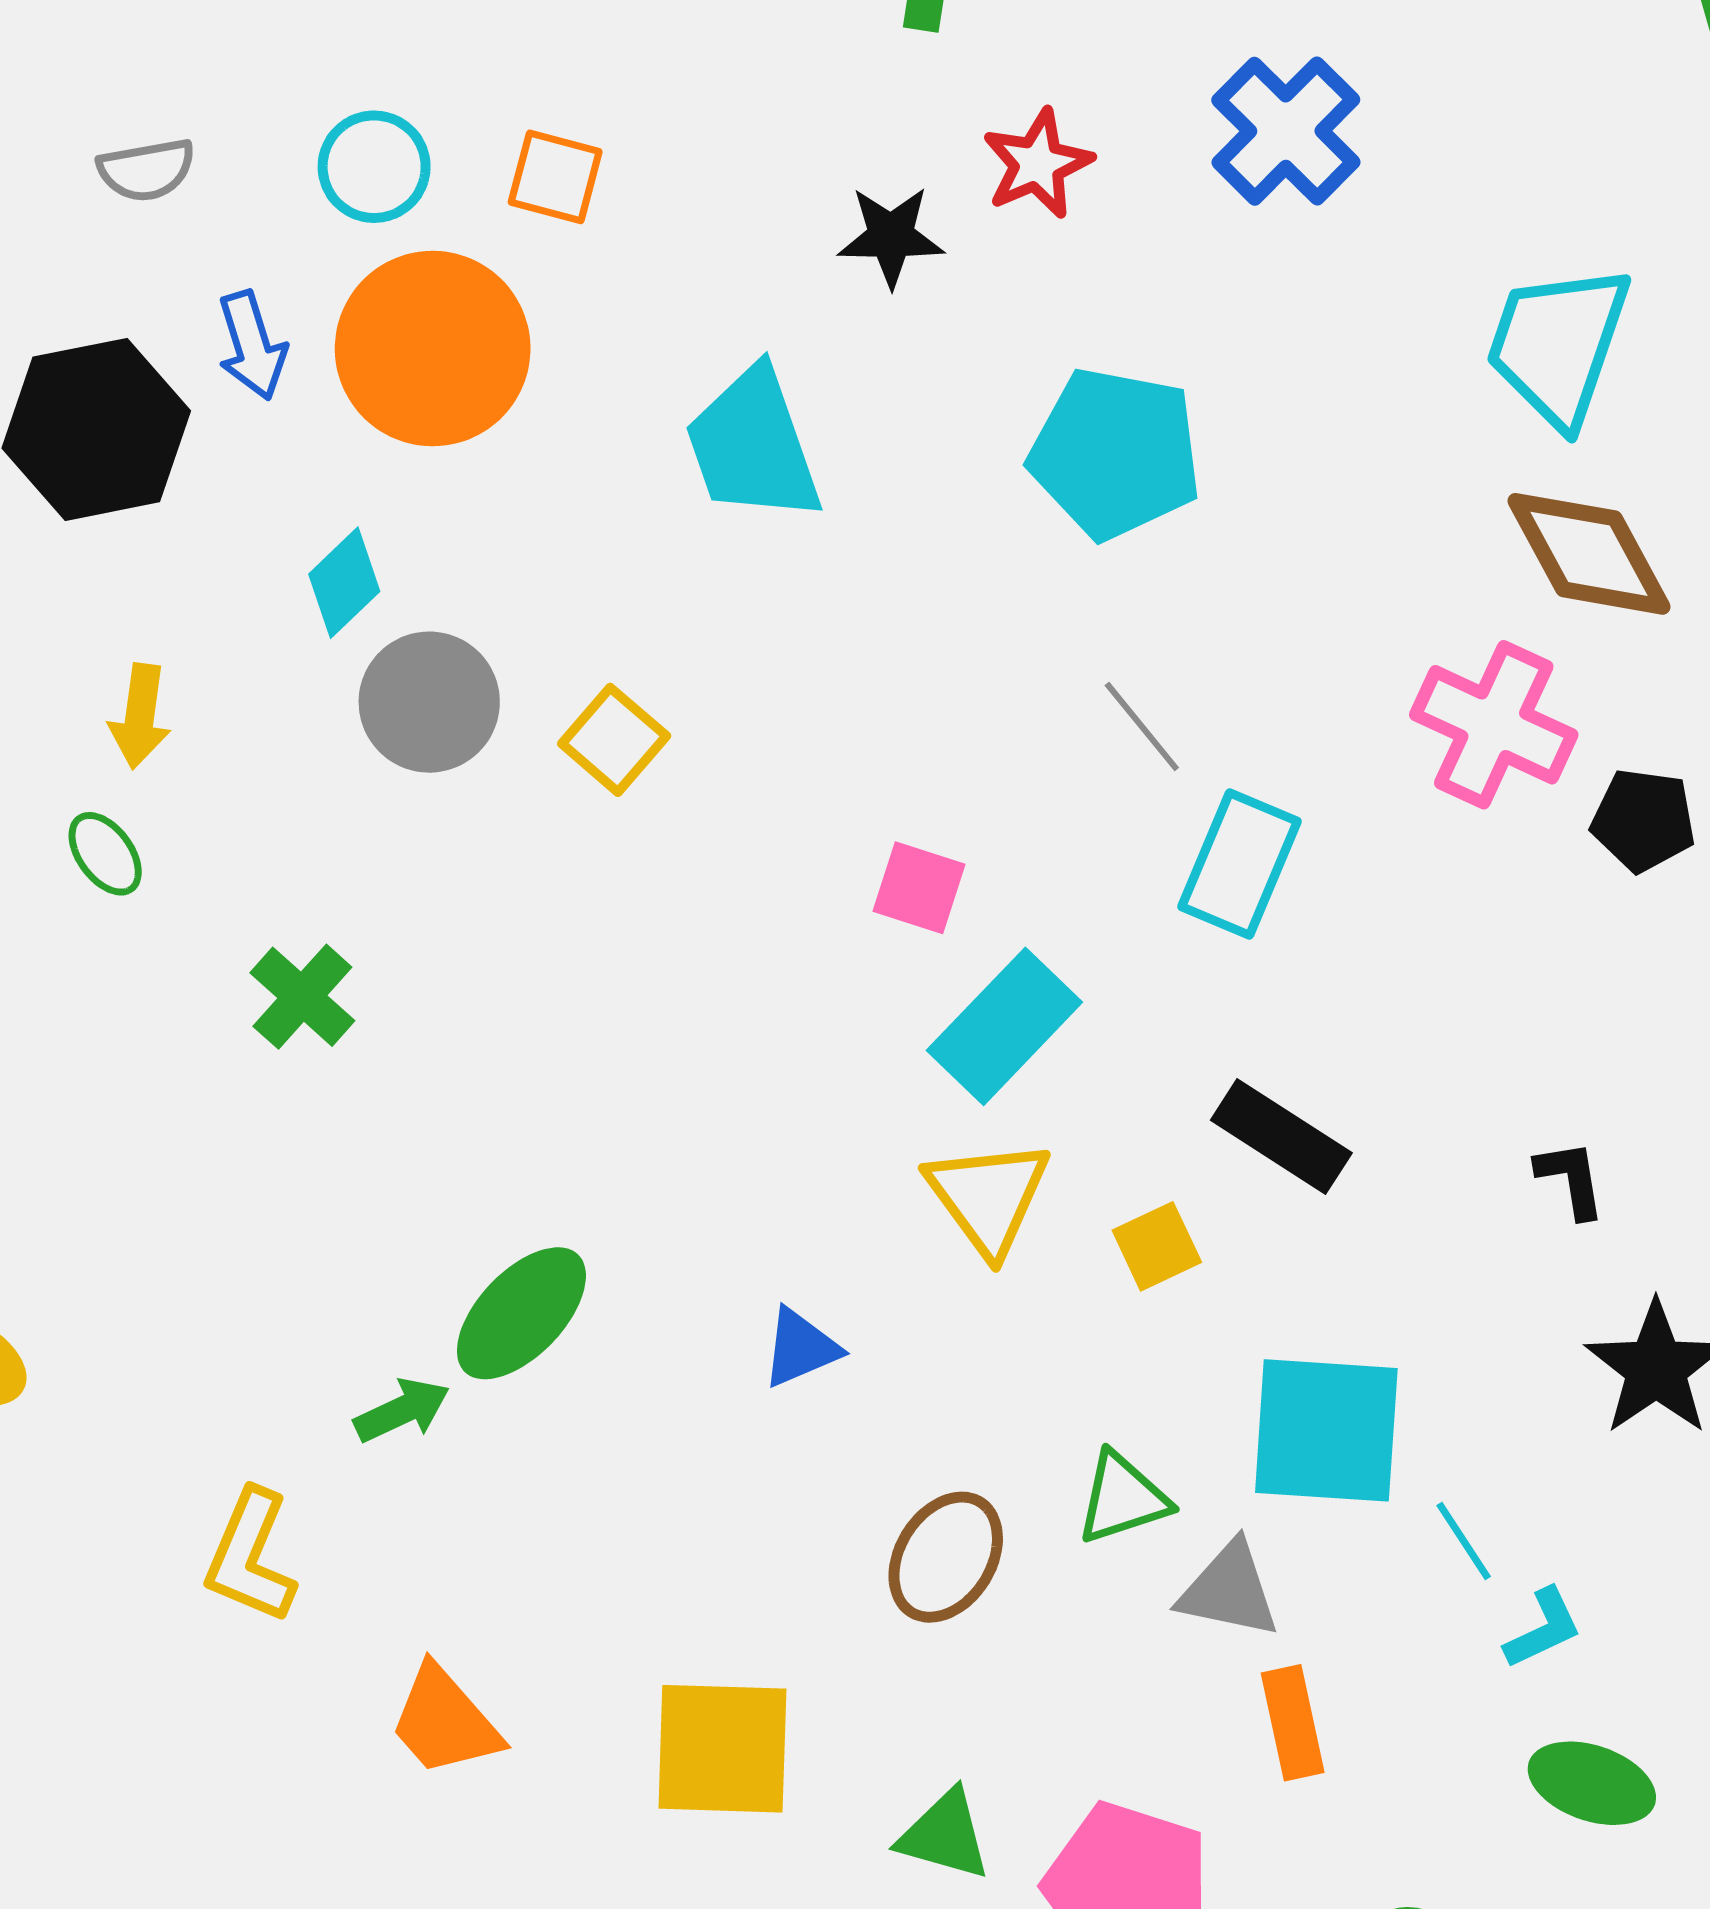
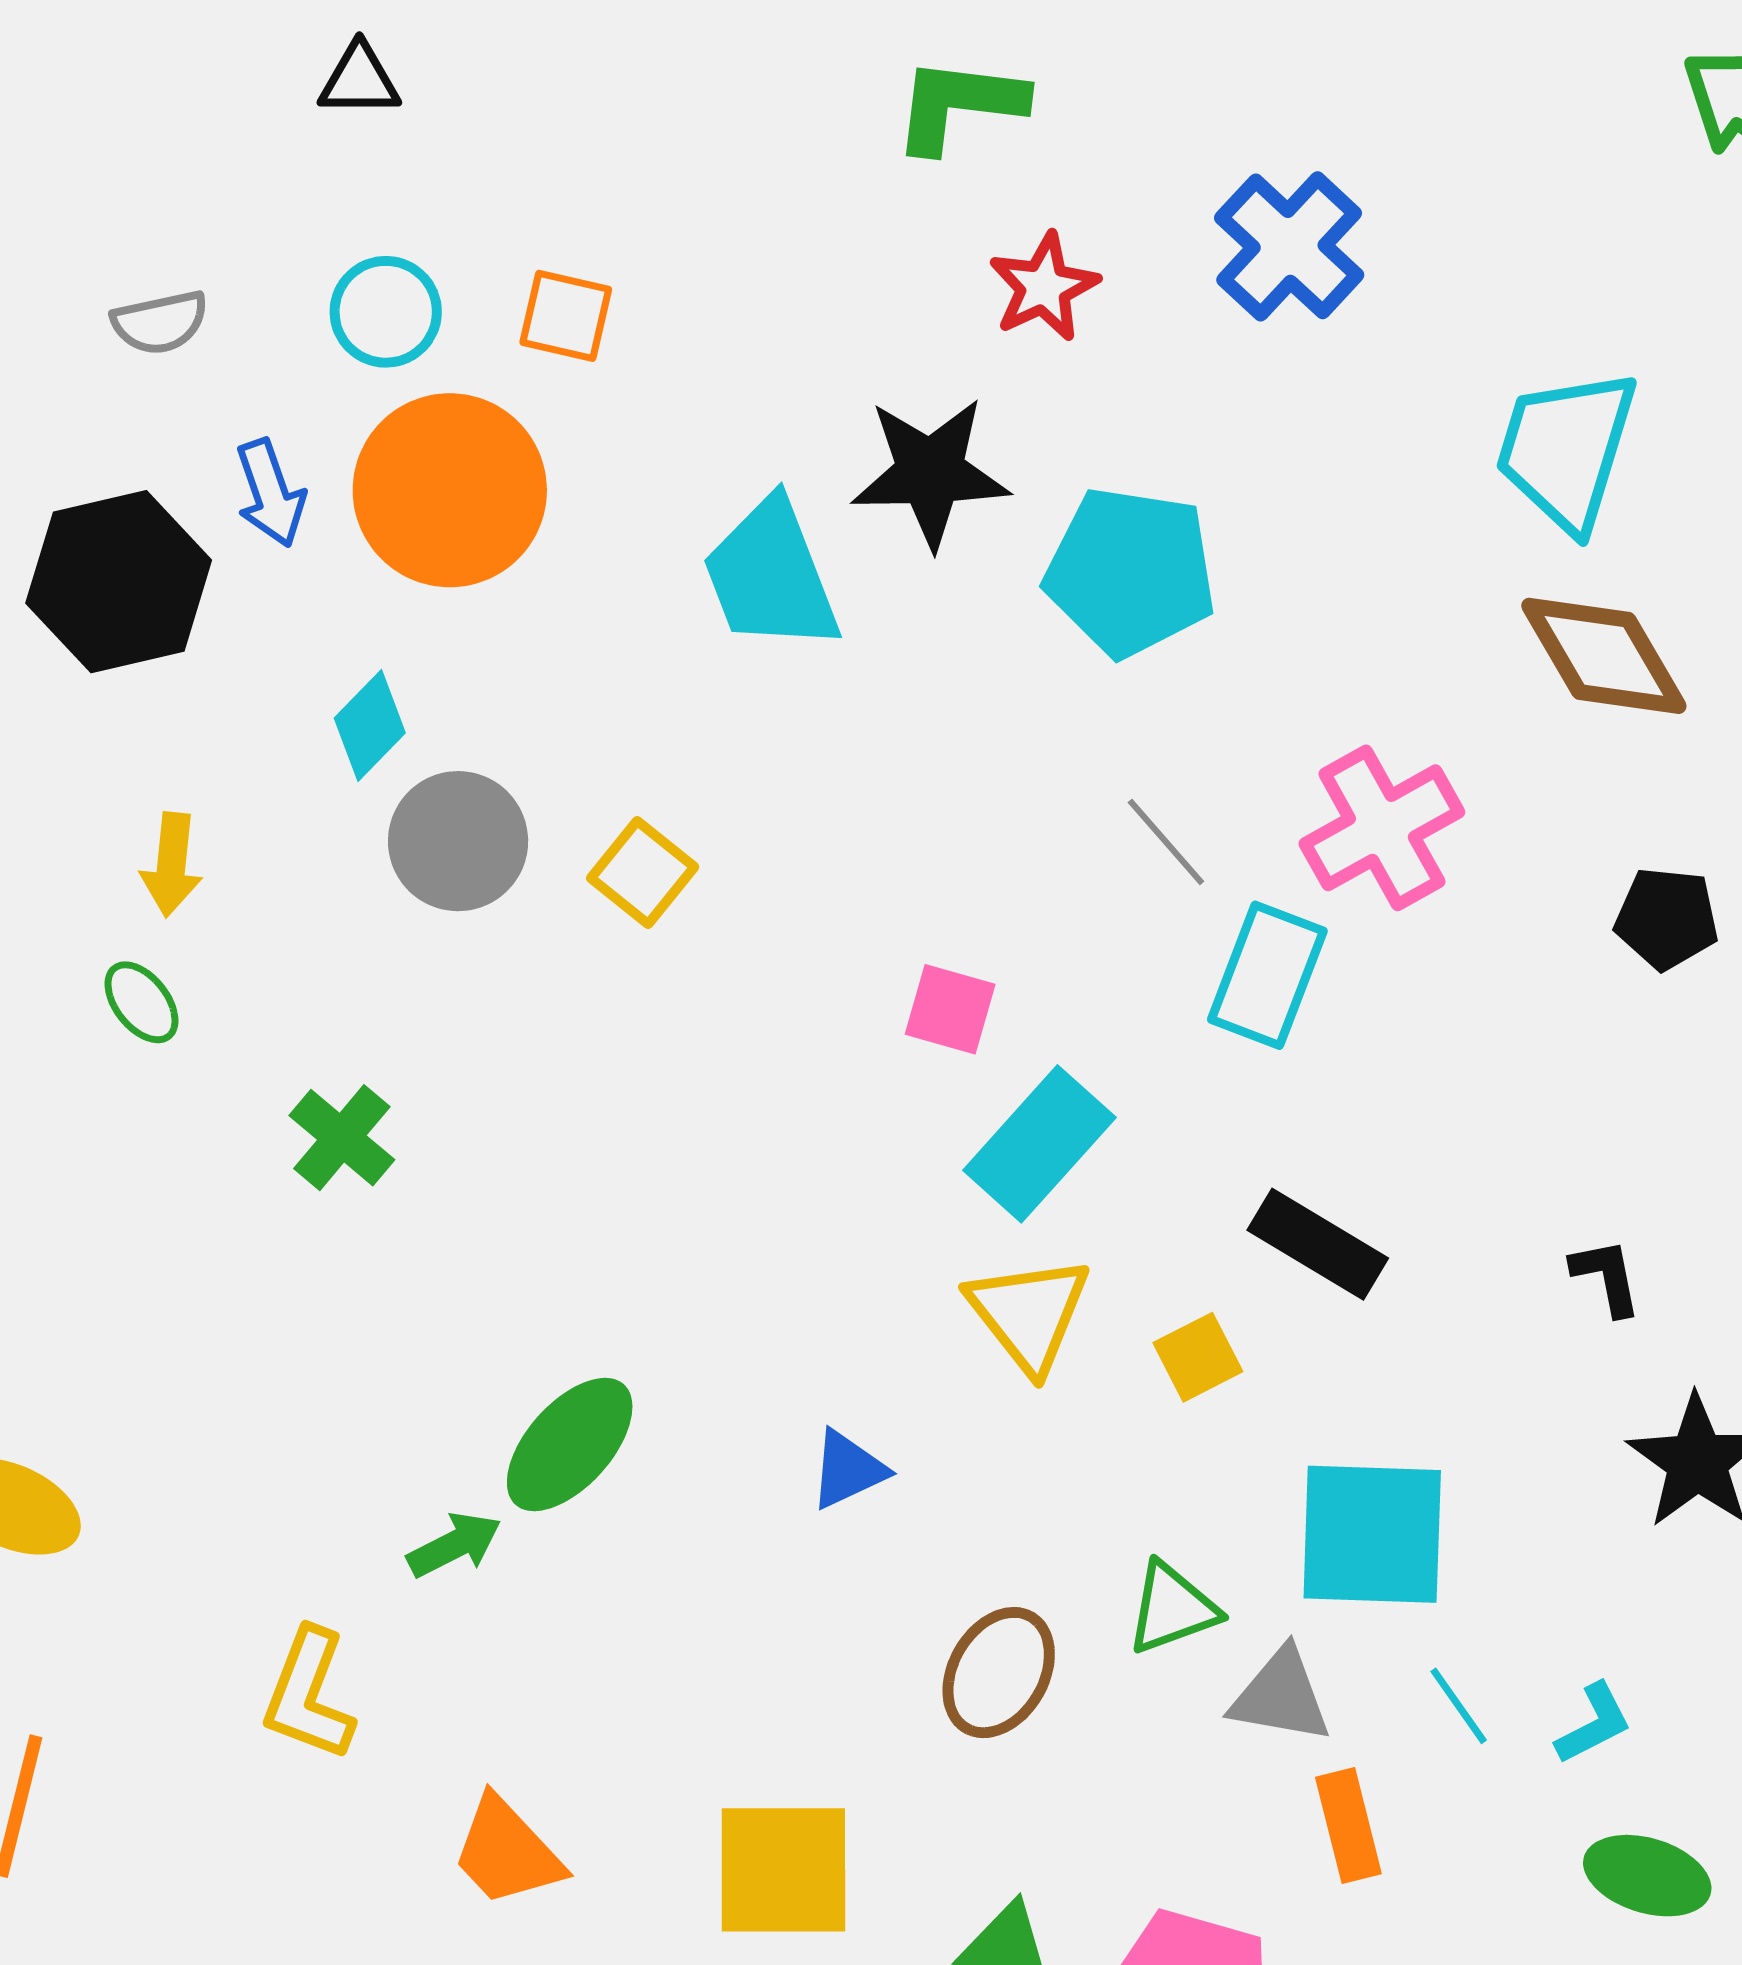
black star: (891, 236) -> (930, 473), moved, size x1.5
pink cross: (1494, 725) -> (1382, 828), moved, turned 38
cyan line: (1464, 1541) -> (1459, 1706), moved

